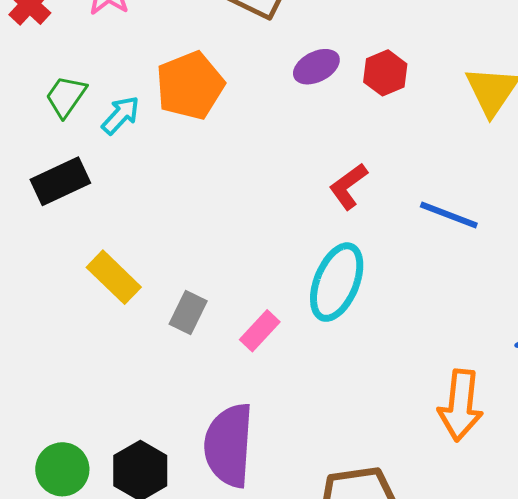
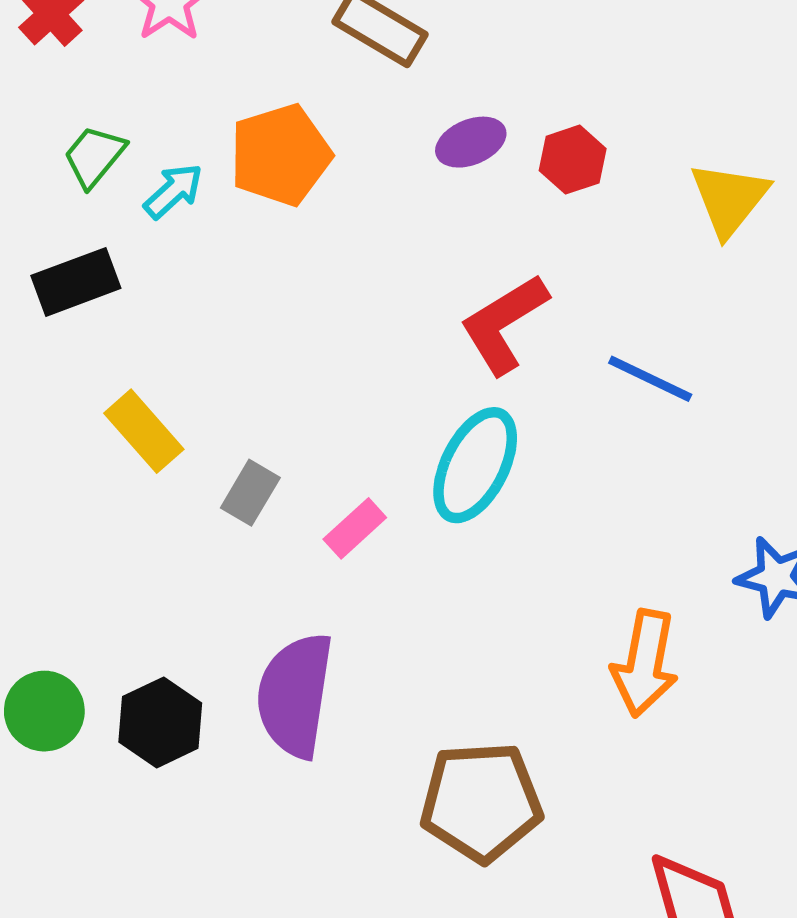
red L-shape: (348, 186) -> (504, 324), size x1.5

